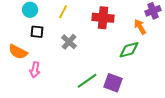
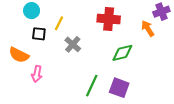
yellow line: (63, 12) -> (59, 23), moved
green diamond: (129, 50) -> (122, 53), moved
green line: (87, 81) -> (92, 86), turned -30

